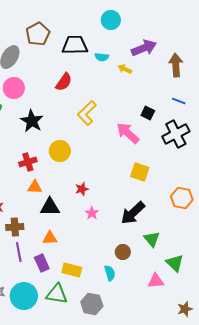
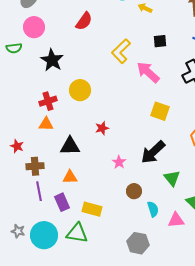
yellow L-shape: (87, 113) -> (121, 51), moved
black square: (148, 113) -> (160, 41), moved, turned -32
orange triangle: (35, 187) -> (46, 124), moved
pink star: (92, 213) -> (119, 162), moved
brown circle: (123, 252) -> (134, 191), moved
cyan semicircle: (110, 273) -> (153, 209), moved
gray hexagon: (92, 304) -> (138, 243), moved

